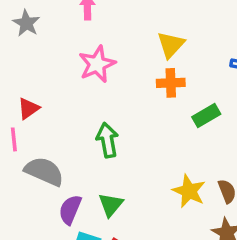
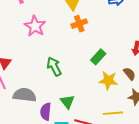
green rectangle: (206, 115) -> (98, 57), moved

